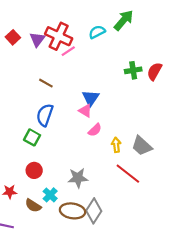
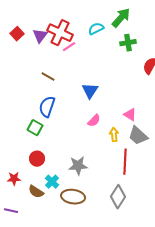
green cross: (133, 70) -> (128, 43), moved
pink triangle: (85, 111) -> (130, 115), moved
red line: (128, 174) -> (125, 162), turned 55
gray diamond: (94, 211) -> (118, 197), moved

